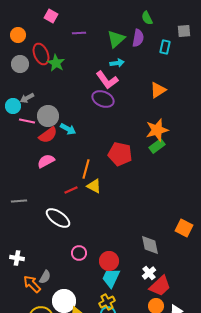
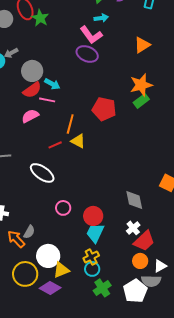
pink line: (27, 121) -> (47, 100), moved

